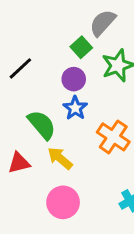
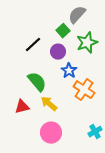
black line: (20, 68) -> (33, 45), moved
blue star: (75, 108) -> (69, 71), moved

